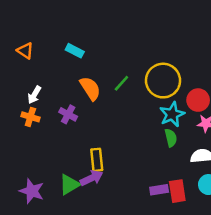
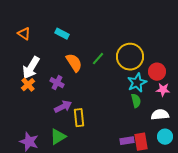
white arrow: (34, 95) -> (31, 68), size x1.6
orange cross: (30, 117) -> (28, 85), turned 32
purple arrow: (92, 178) -> (63, 107), moved

